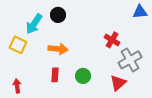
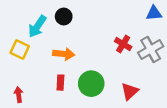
gray cross: (130, 60) -> (151, 50), moved
green circle: (83, 76) -> (91, 84), size x1.5

